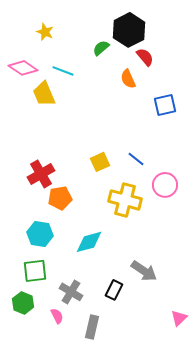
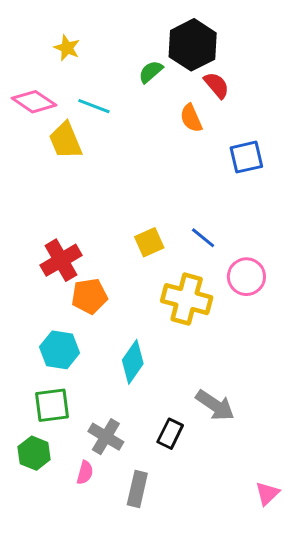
cyan diamond: (89, 242) -> (133, 362), turned -40
pink semicircle: (57, 316) -> (85, 473), turned 42
pink triangle: (179, 318) -> (267, 493), moved

